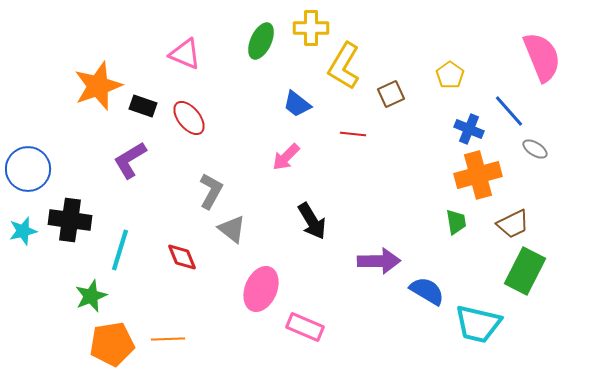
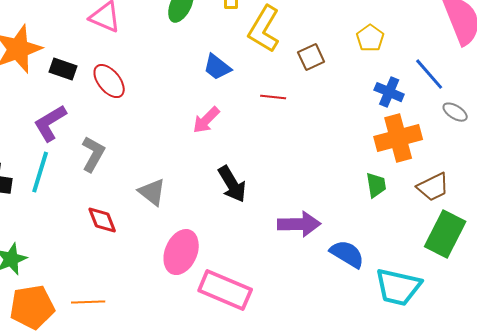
gray L-shape: (211, 191) -> (93, 154), moved
cyan line: (120, 250) -> (40, 172), moved
pink rectangle: (305, 327) -> (225, 290), size x1.4

